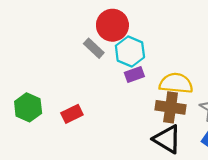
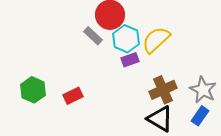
yellow semicircle: (176, 83) -> (156, 40), moved, turned -48
brown cross: (171, 107) -> (163, 90), turned -32

